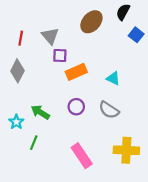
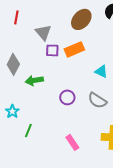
red line: (21, 38) -> (16, 17), moved
orange rectangle: (76, 72) -> (74, 49), moved
green arrow: (40, 112) -> (34, 80), moved, turned -42
pink rectangle: (82, 156) -> (72, 142), size x0.7

